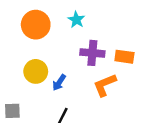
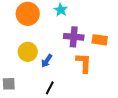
orange L-shape: (105, 85) -> (84, 63), turned 115

